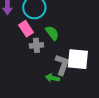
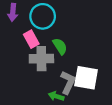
gray cross: (36, 45) -> (41, 59), size x1.5

